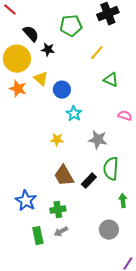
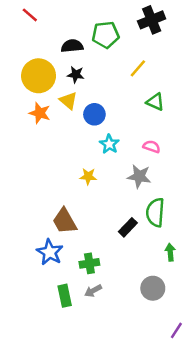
black semicircle: (31, 34) -> (72, 46), moved, turned -54
black star: (48, 50) -> (76, 75), moved
pink semicircle: (125, 116) -> (152, 147), moved
brown trapezoid: (64, 176) -> (65, 221), moved

